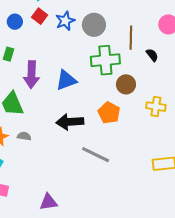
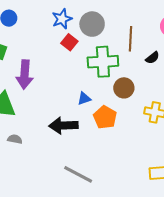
red square: (40, 16) -> (69, 42), moved
black semicircle: (152, 55) -> (152, 58), turned 88
blue triangle: (66, 80) -> (84, 99), moved, size x0.6
gray line: (96, 155) -> (78, 174), moved

